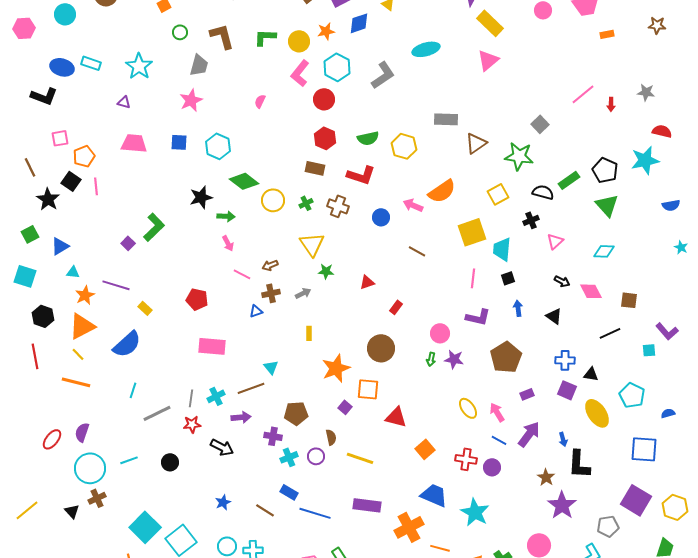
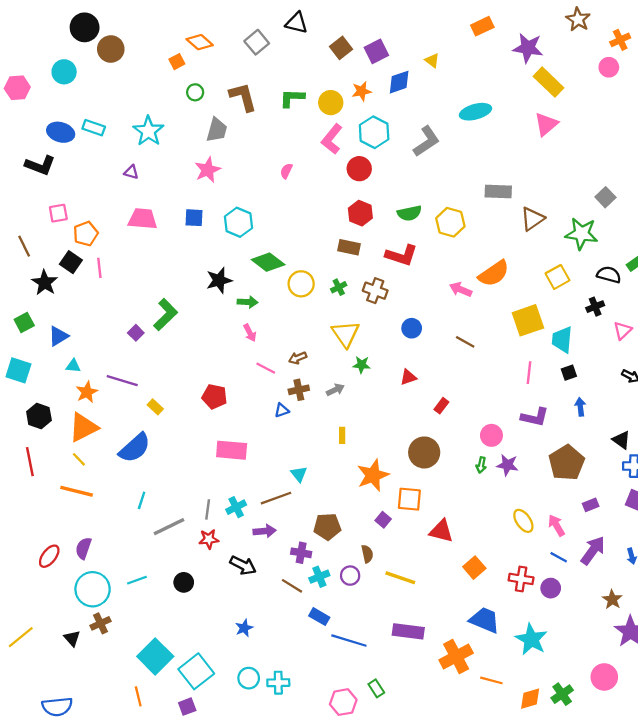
blue circle: (381, 217) -> (412, 328), moved
black triangle: (554, 316) -> (621, 440), moved
brown line: (265, 510) -> (292, 586), moved

